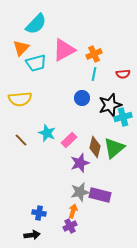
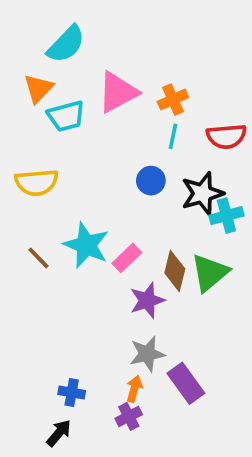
red semicircle: (123, 74) -> (226, 136), size x1.5
cyan star: (47, 133) -> (86, 245), size x1.4
purple rectangle: (100, 195) -> (186, 383), moved, turned 40
black arrow: (32, 235) -> (59, 433), turned -42

